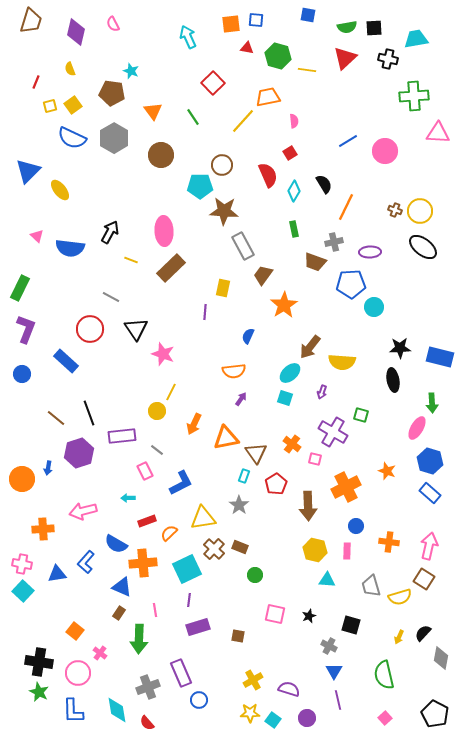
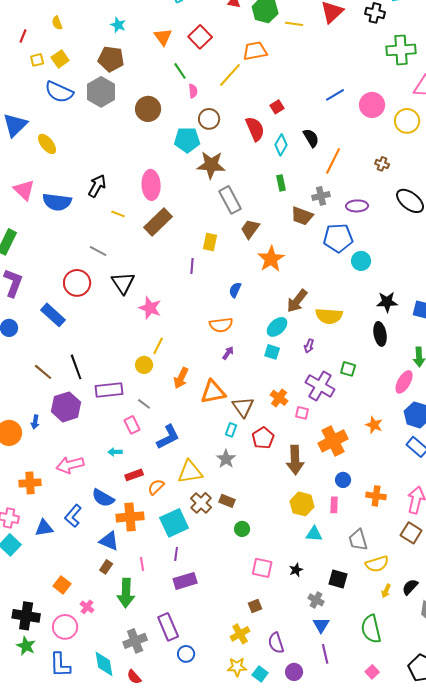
brown pentagon: (112, 93) -> (111, 59), moved
orange triangle: (153, 111) -> (163, 37), moved
pink semicircle: (294, 121) -> (193, 91), moved
yellow circle: (420, 211) -> (407, 121), moved
pink triangle: (37, 236) -> (24, 190), size x1.6
yellow semicircle: (400, 597) -> (377, 564), moved
brown square: (238, 636) -> (255, 606), moved, turned -32
purple semicircle: (289, 689) -> (276, 643), turned -125

